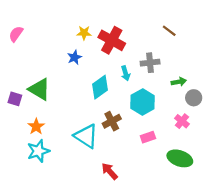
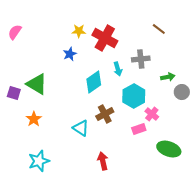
pink cross: (182, 121) -> (152, 114), moved
cyan triangle: (86, 136) -> (81, 128), size x0.7
cyan star: (38, 151) -> (39, 161), moved
red arrow: (110, 171) -> (103, 161), turned 30

